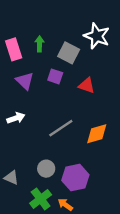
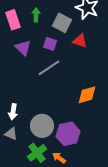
red triangle: (87, 85) -> (80, 41), moved
white arrow: (16, 118) -> (13, 112), moved, turned 119
gray line: (61, 128) -> (49, 68), moved
gray circle: (46, 169) -> (42, 126), size x1.5

